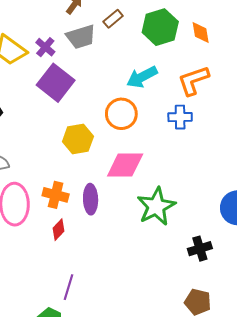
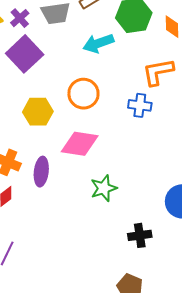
cyan arrow: (142, 77) -> (98, 43), moved
green star: (156, 206) -> (104, 188), size x0.7

